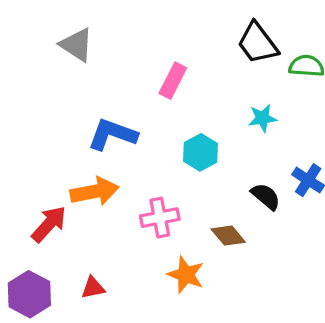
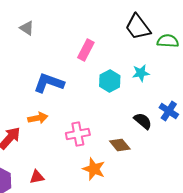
gray triangle: (77, 45) -> (27, 28), size x0.7
cyan hexagon: (201, 152) -> (110, 81), moved
orange arrow: (95, 191) -> (38, 118), size x0.7

